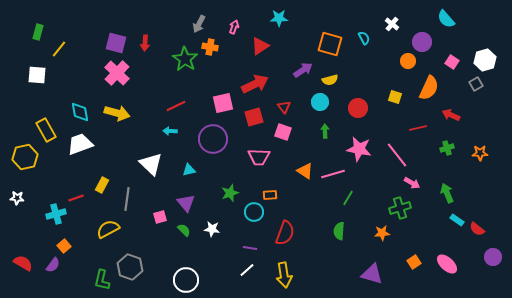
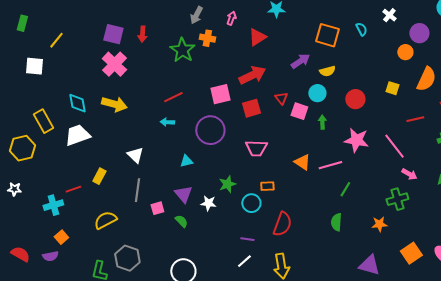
green rectangle: (38, 32) -> (22, 23), moved
pink square: (283, 132) -> (299, 111), moved
white triangle: (151, 164) -> (135, 155), moved, size x0.7
gray line: (127, 199) -> (137, 190), moved
white star: (212, 229) -> (208, 203), moved
orange square: (414, 262) -> (411, 253), size x1.5
purple semicircle: (53, 265) -> (50, 256), turned 42

